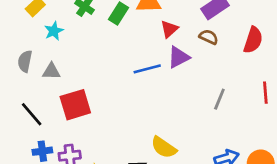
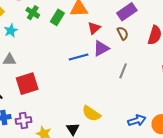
brown semicircle: (209, 37) -> (123, 33), turned 40
gray line: (219, 99) -> (123, 71), moved

